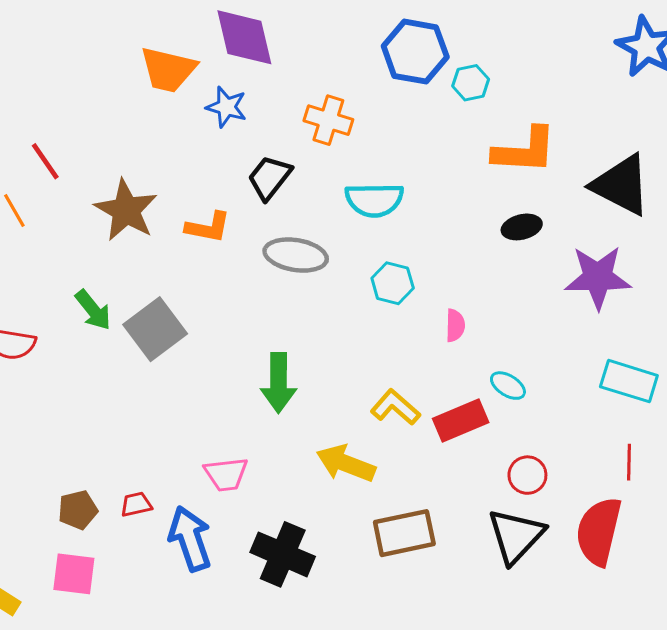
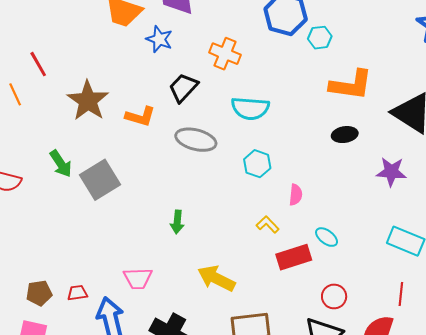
purple star: (598, 277) -> (391, 172), size x0.7
green arrow: (279, 383) -> (177, 222), size x0.6
yellow L-shape: (395, 407) -> (268, 224), moved, size x0.7

